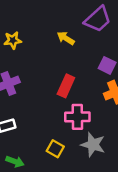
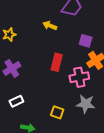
pink cross: (77, 117) -> (79, 77), moved

